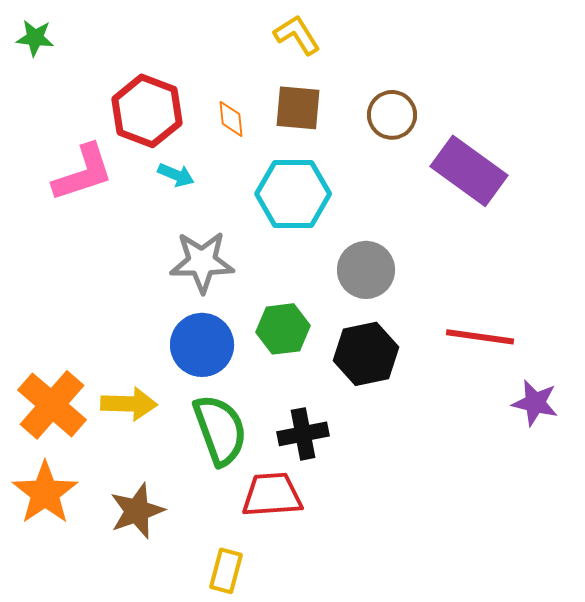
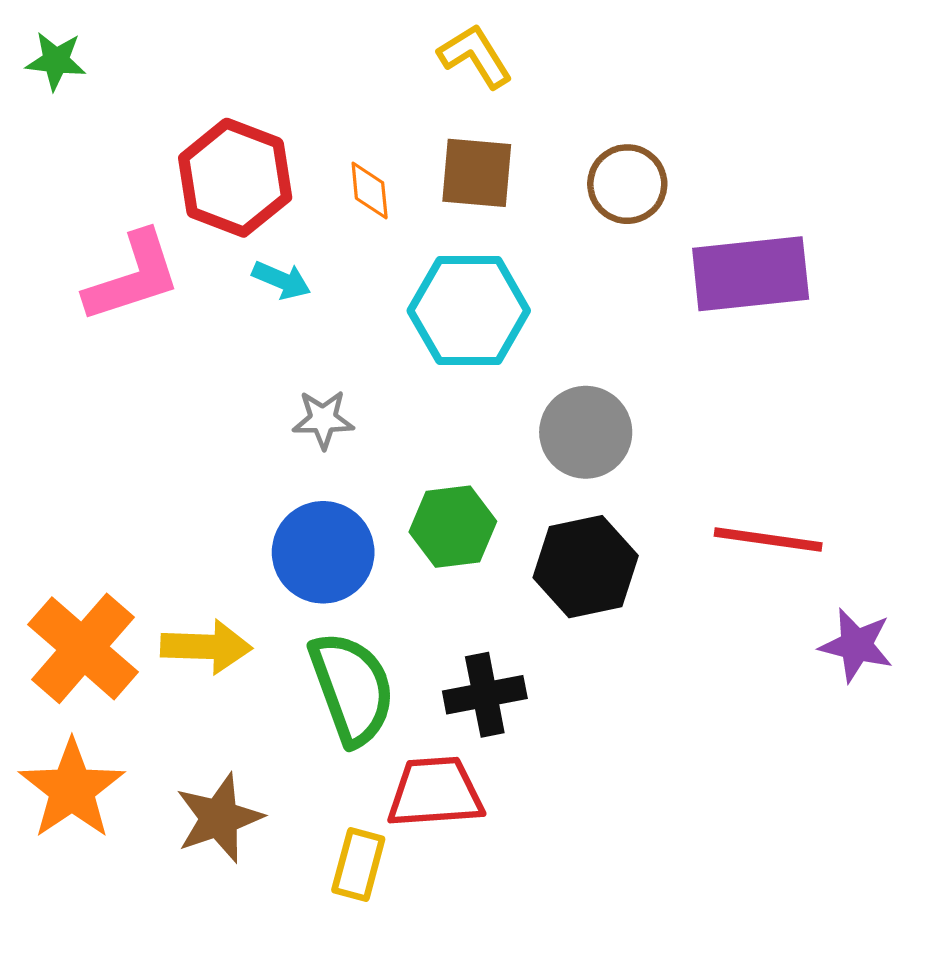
purple rectangle: (469, 171) -> (751, 274), turned -42
gray star: (202, 262) -> (323, 419), size x0.6
yellow rectangle: (226, 571) -> (358, 864), moved

